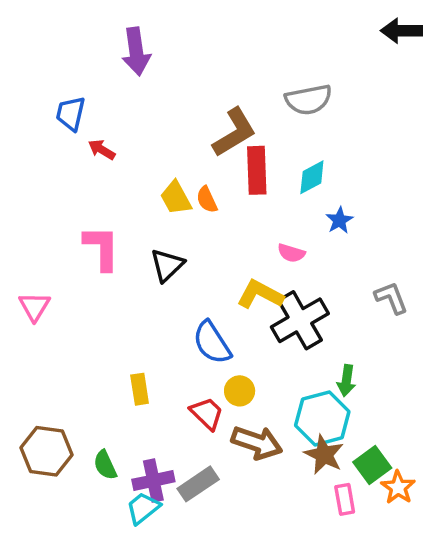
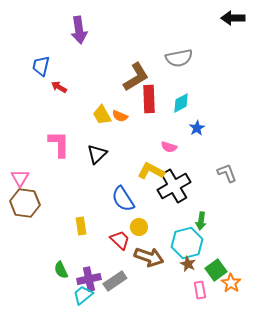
orange semicircle: (207, 200) -> (120, 116), turned -42
brown hexagon: (47, 451) -> (25, 203), moved
brown star: (324, 455) -> (188, 264), size x0.7

